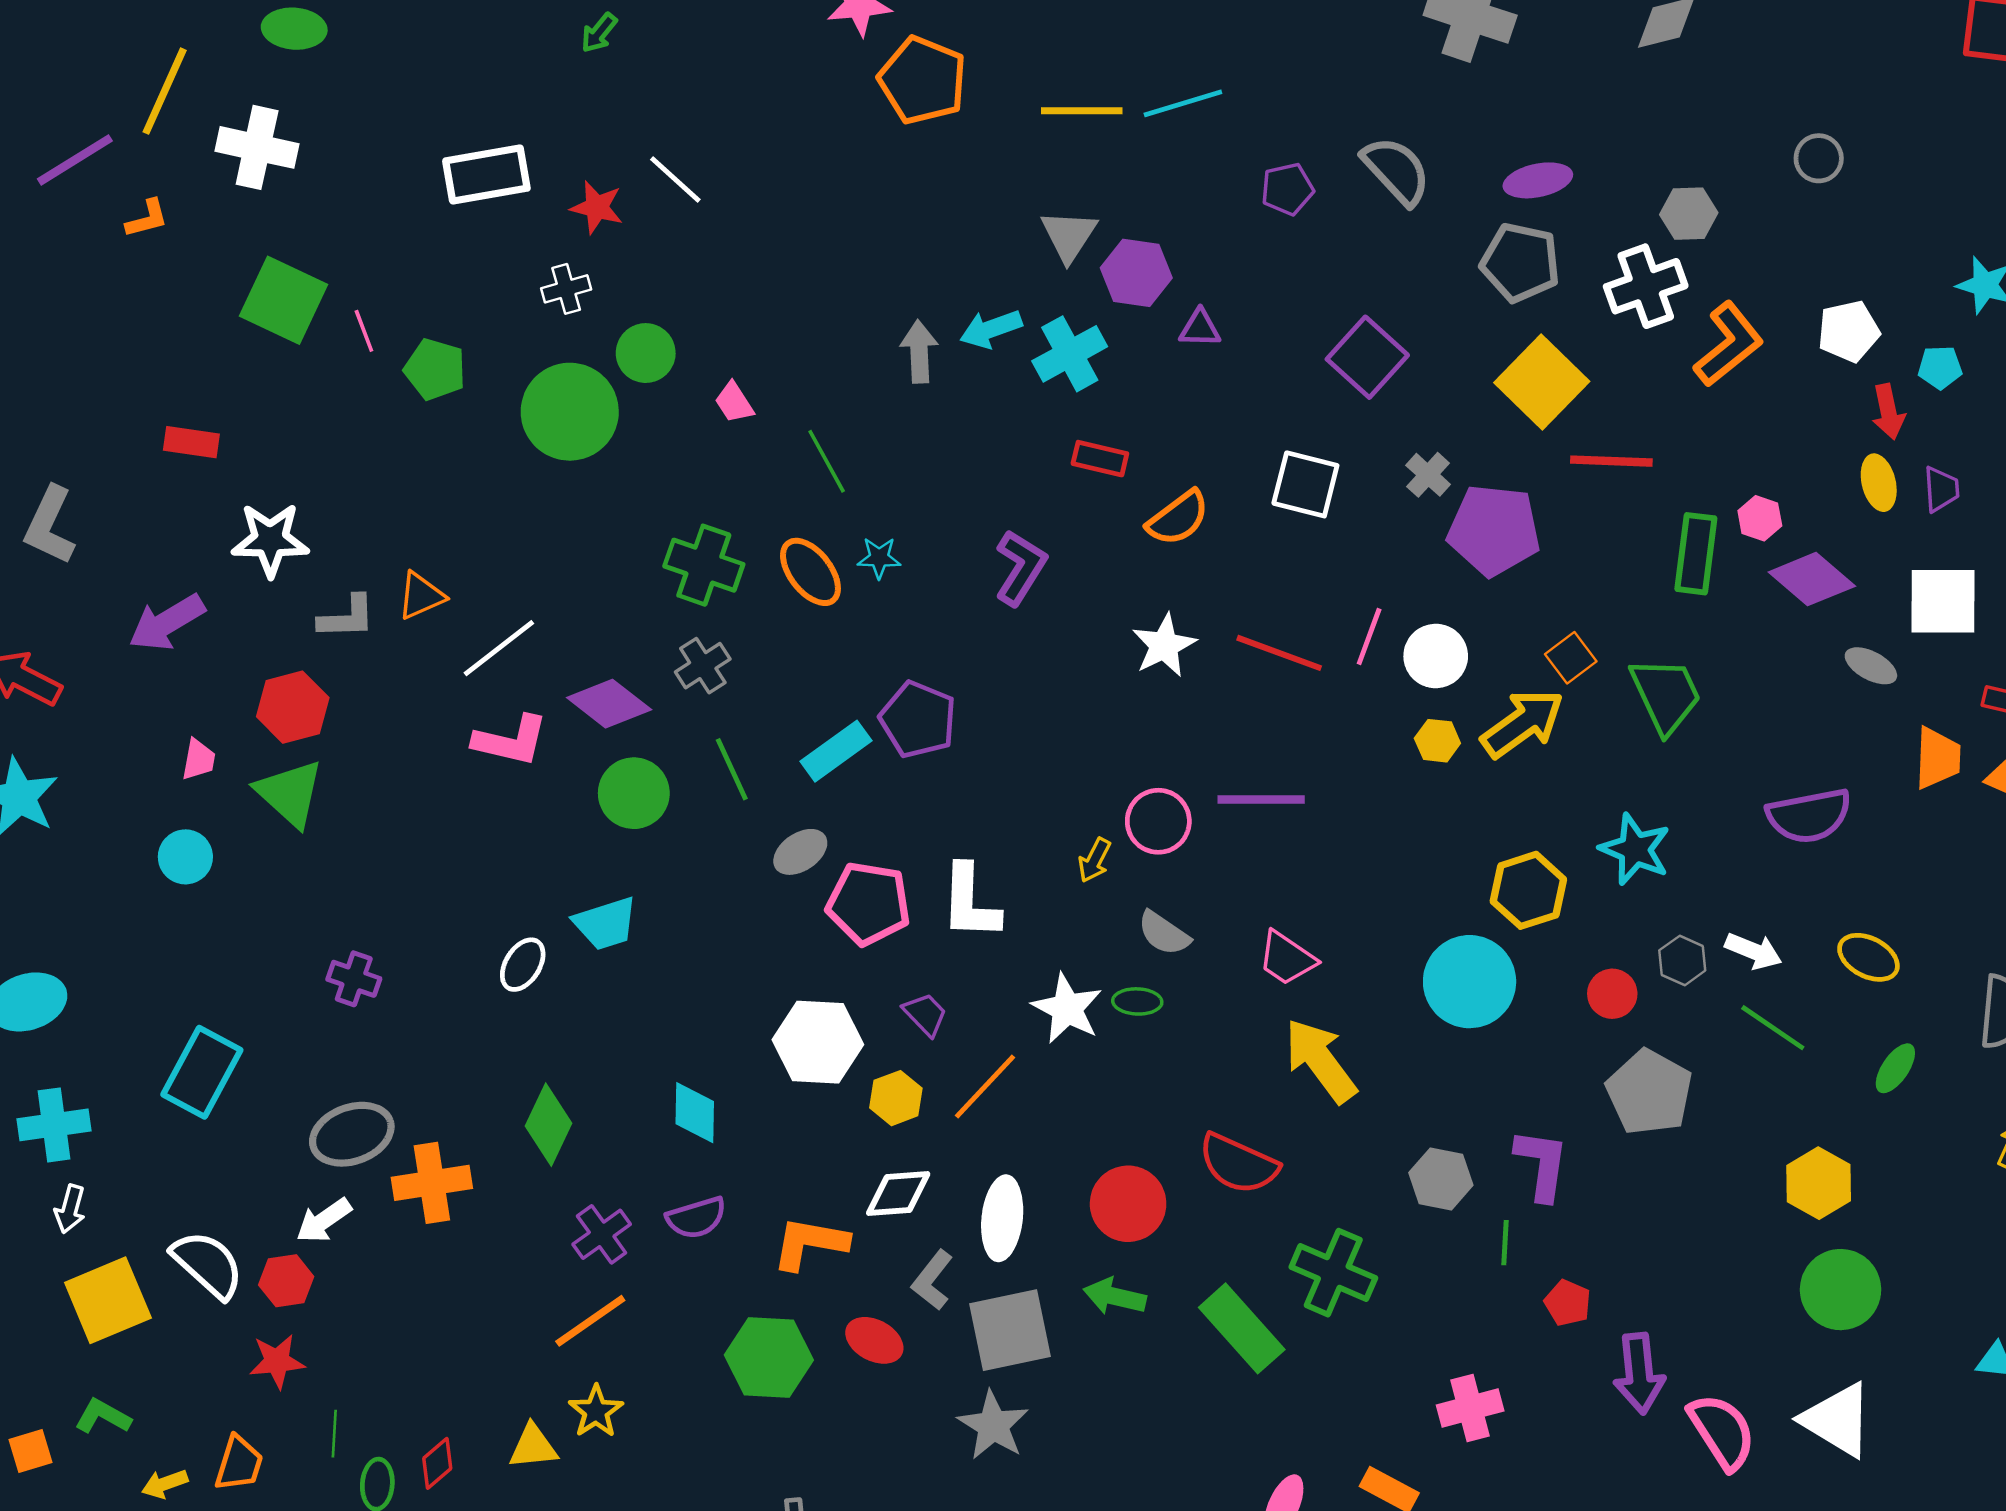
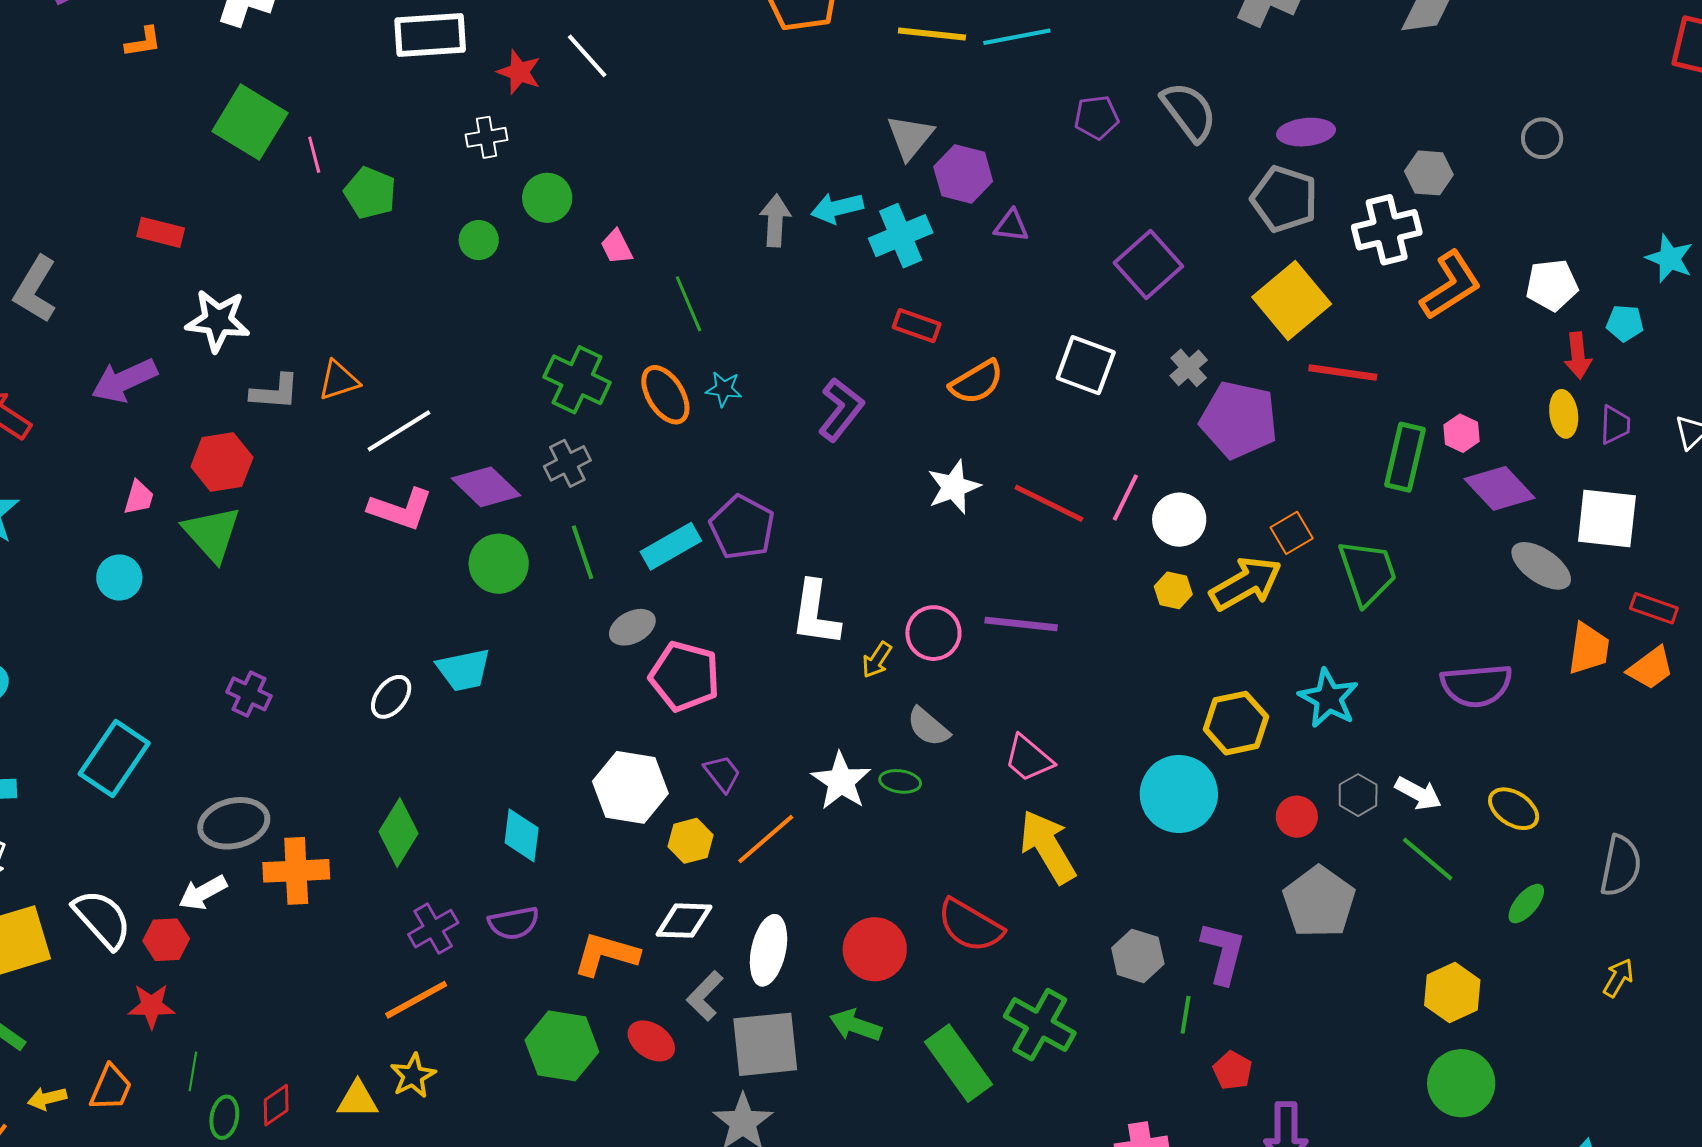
green circle: (570, 412) -> (479, 240), size x0.5
gray ellipse: (1871, 666) -> (1541, 566), size x1.4
white L-shape: (970, 902) -> (815, 613), moved

